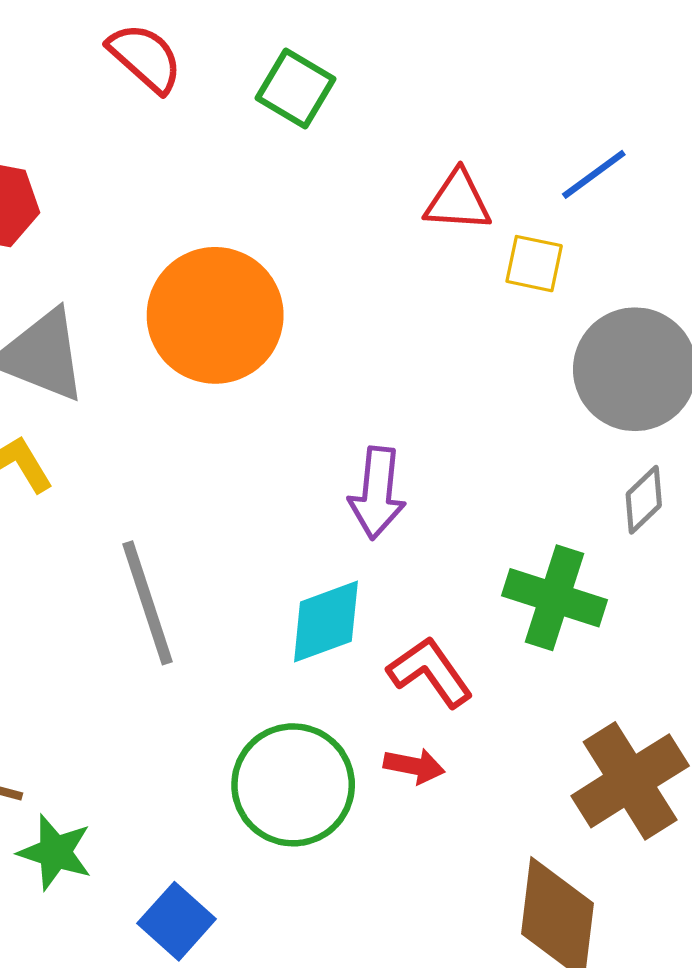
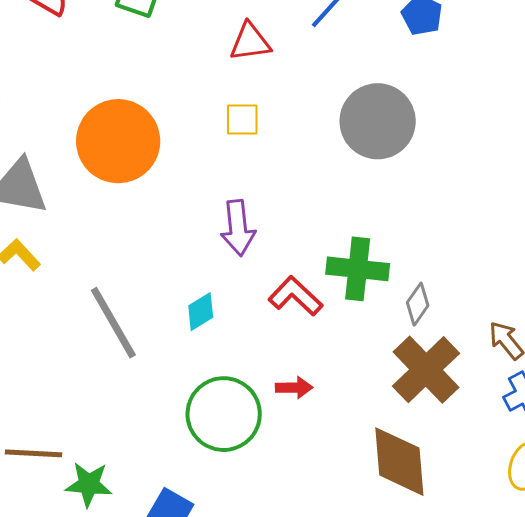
yellow square: (534, 264) -> (242, 119), moved
gray diamond: (644, 500) -> (418, 304), moved
cyan diamond: (326, 622) -> (201, 312), moved, size x0.7
red L-shape: (430, 672) -> (295, 296), moved

